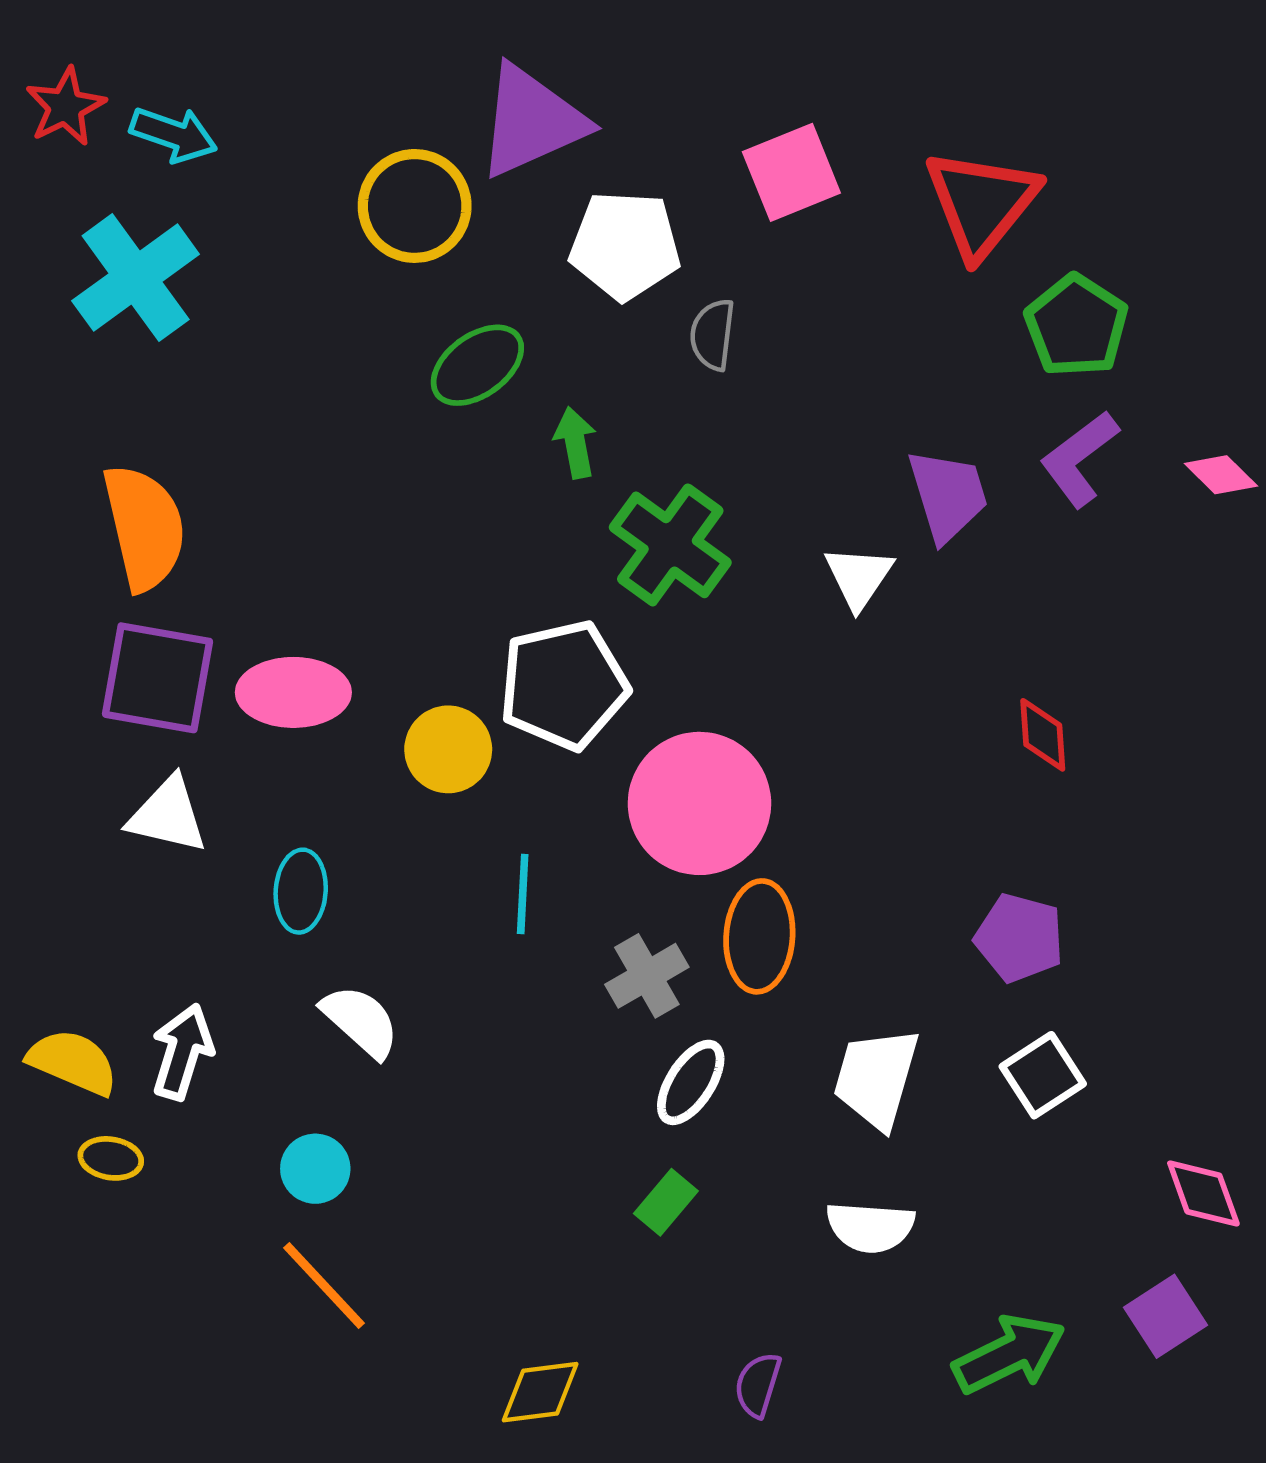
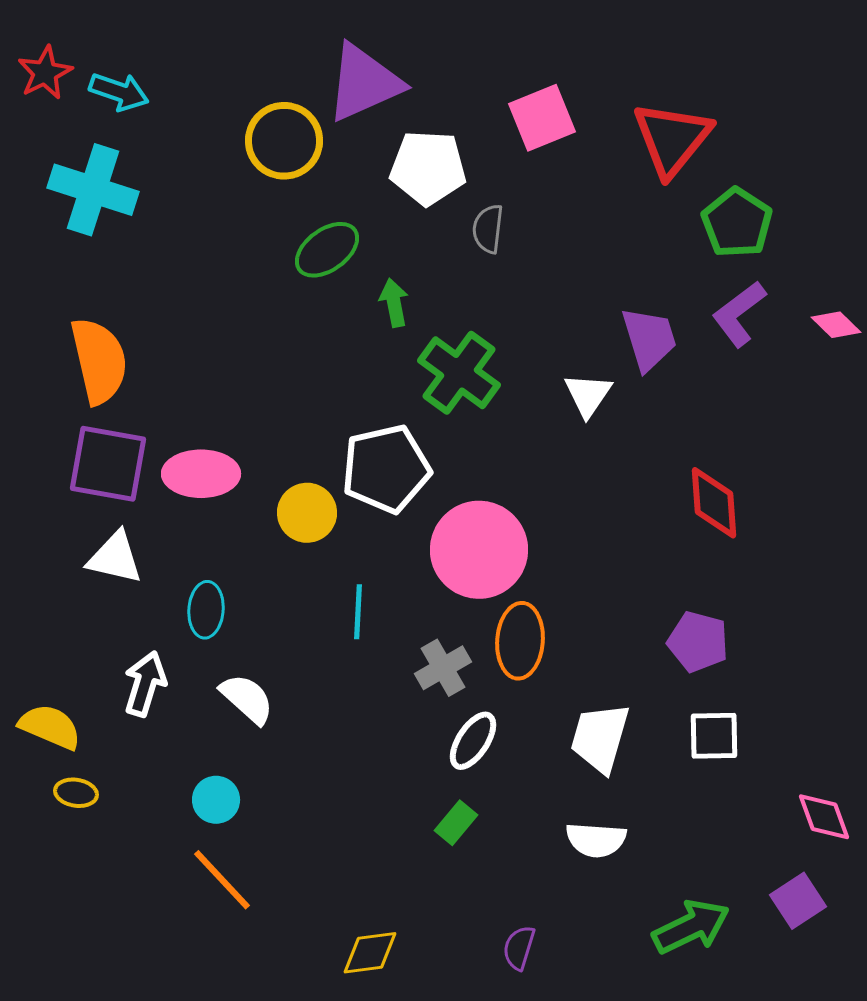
cyan cross: (136, 278) -> (93, 190), turned -36
red diamond: (1043, 735) -> (714, 503), size x1.4
white arrow: (182, 1052) -> (145, 684), moved
white square: (1043, 1075) -> (714, 736), turned 32

